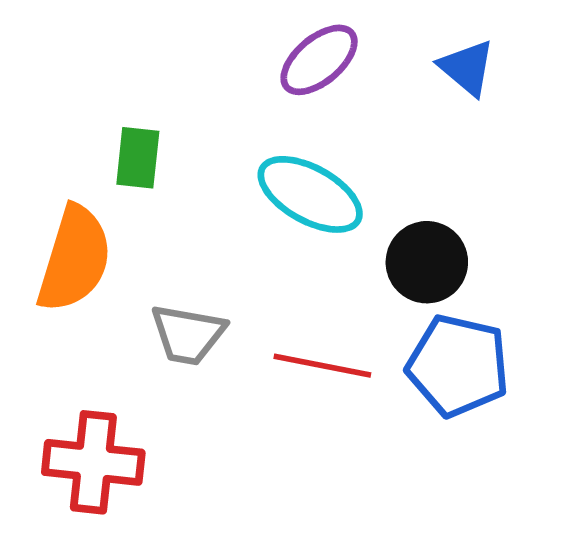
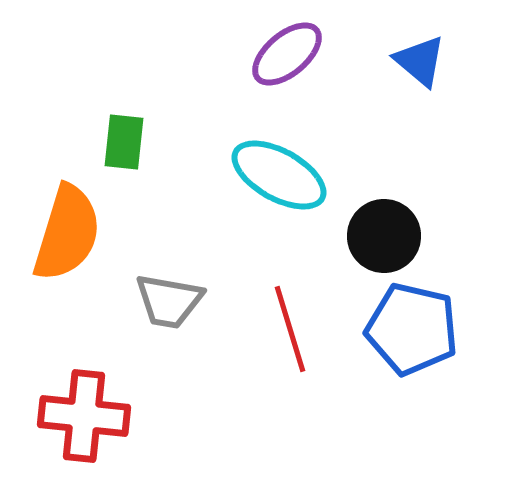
red line: (322, 366) -> (290, 329), turned 62

